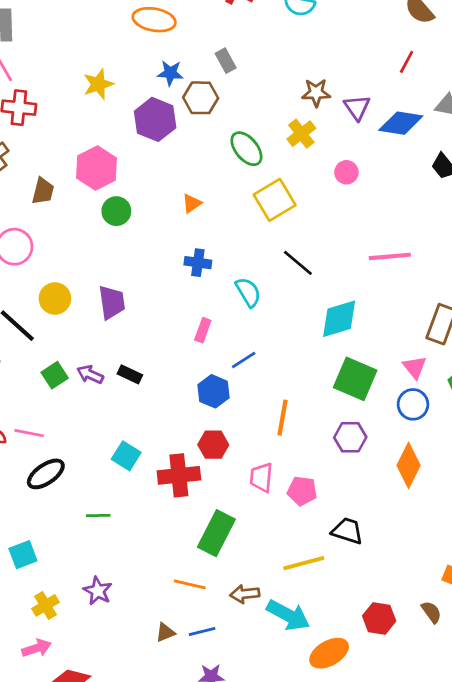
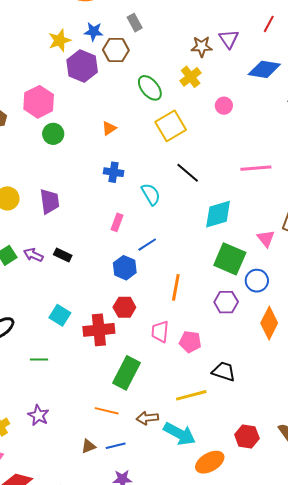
yellow star: (98, 84) -> (60, 40), moved
purple triangle: (357, 107) -> (229, 39), moved
pink triangle: (415, 367) -> (266, 238), moved
blue circle: (413, 404) -> (257, 281), moved

